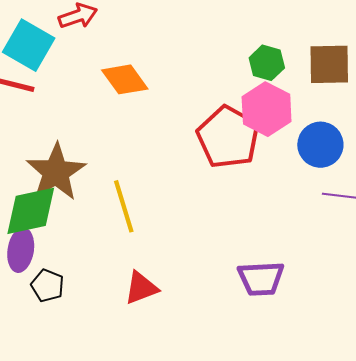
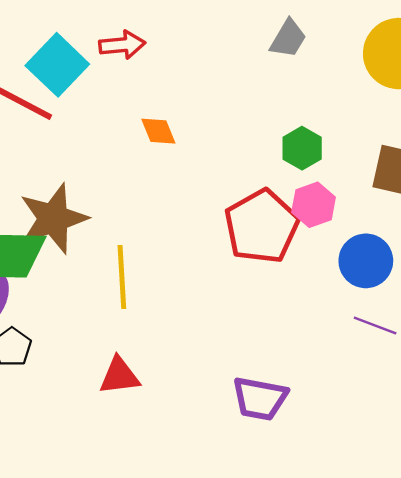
green hexagon: (267, 63) -> (302, 148), moved
orange diamond: (125, 79) -> (158, 131), size x0.7
pink hexagon: (267, 109) -> (314, 205), size x0.7

